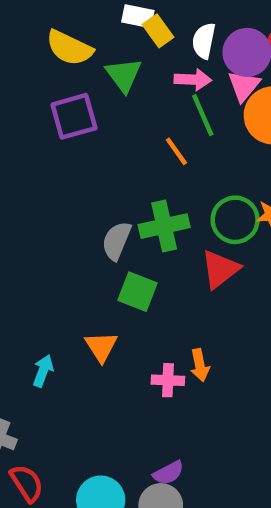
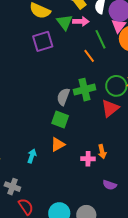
pink arrow: (193, 80) -> (81, 21), moved
green square: (137, 292) -> (60, 120), moved
orange triangle: (101, 347) -> (58, 144), turned 35
purple semicircle: (168, 473) -> (110, 185), moved, turned 48

